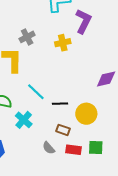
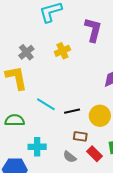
purple L-shape: (83, 21) -> (93, 30), moved
cyan cross: (24, 120) -> (37, 147), moved, turned -30
red rectangle: (74, 150) -> (95, 154), turned 49

